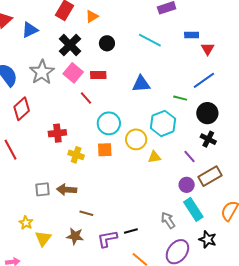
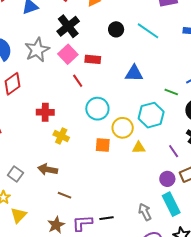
black circle: (107, 43) -> (116, 29), moved
orange square: (105, 150) -> (103, 145), moved
gray square: (43, 189) -> (15, 174), moved, turned 35
brown star: (75, 236) -> (56, 225), moved, turned 30

